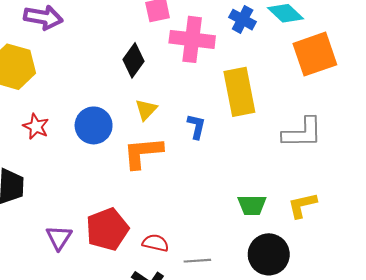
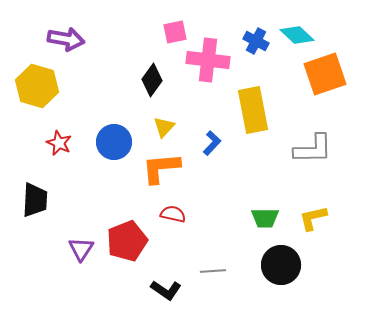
blue L-shape: (196, 126) -> (212, 143), turned 30
red semicircle: (155, 243) -> (173, 214), moved

